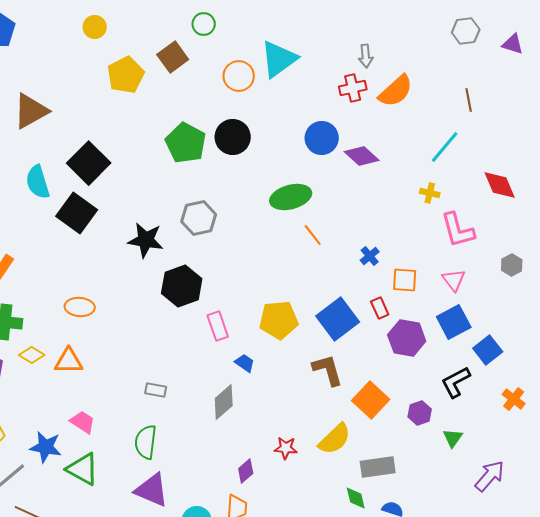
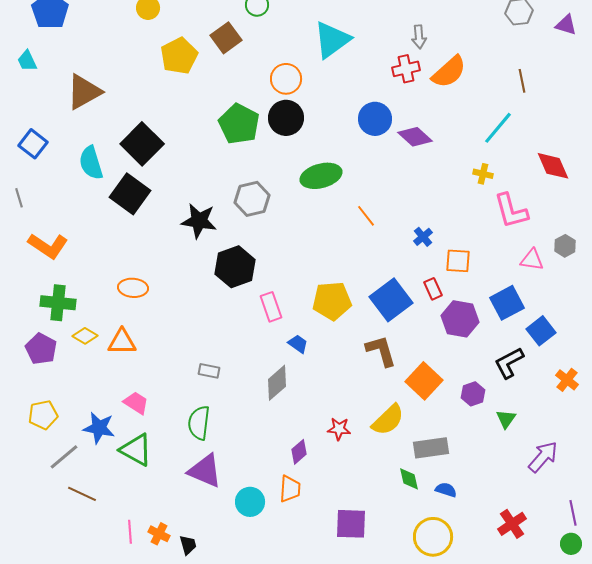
orange circle: (239, 76) -> (286, 79), moved
green ellipse: (291, 197) -> (321, 176), moved
pink triangle: (454, 280) -> (532, 260), moved, turned -45

